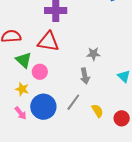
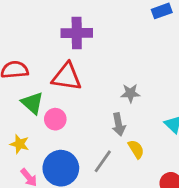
yellow star: (22, 89) -> (19, 144), moved
yellow semicircle: (97, 111) -> (136, 149), moved

